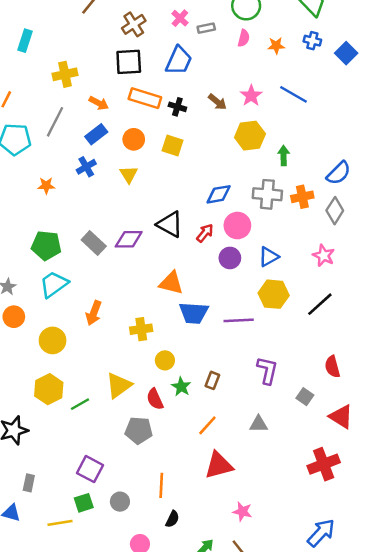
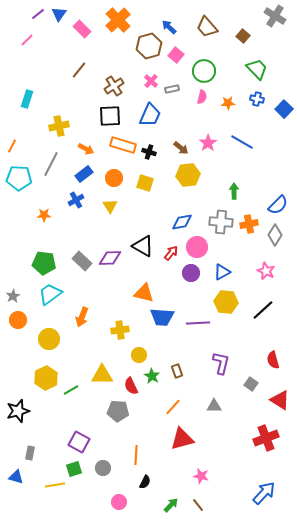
yellow hexagon: (250, 136) -> (188, 175), moved
brown rectangle: (212, 380) -> (177, 371), turned -40
yellow triangle: (119, 385) -> (102, 375), turned 35

